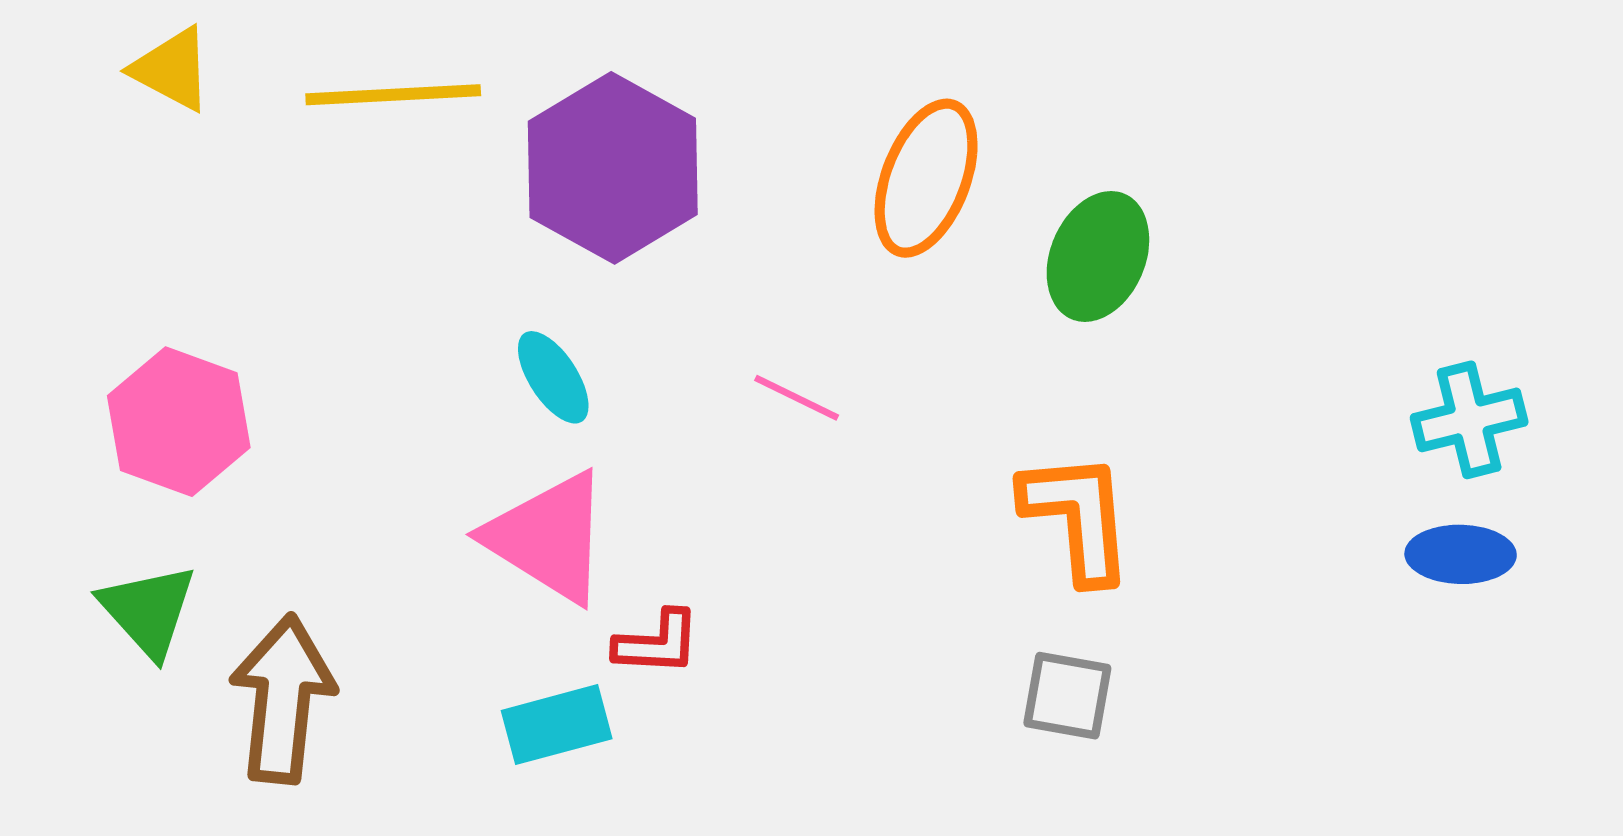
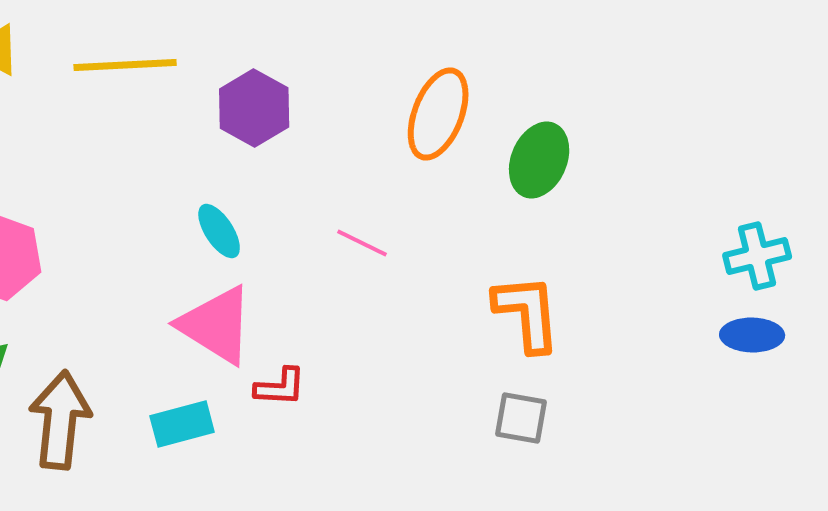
purple hexagon: (613, 168) -> (254, 108), size x0.7
cyan rectangle: (557, 725) -> (182, 424), moved

